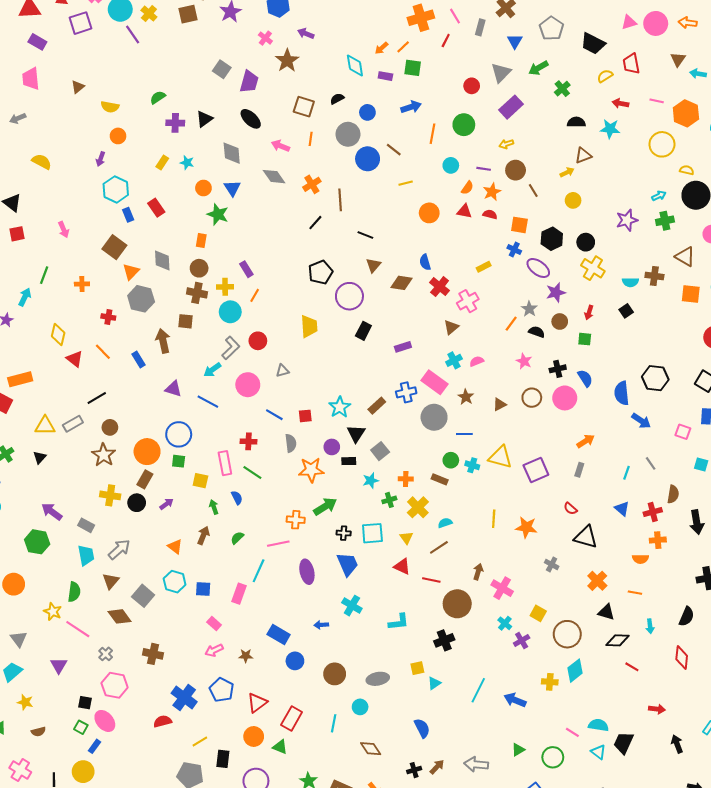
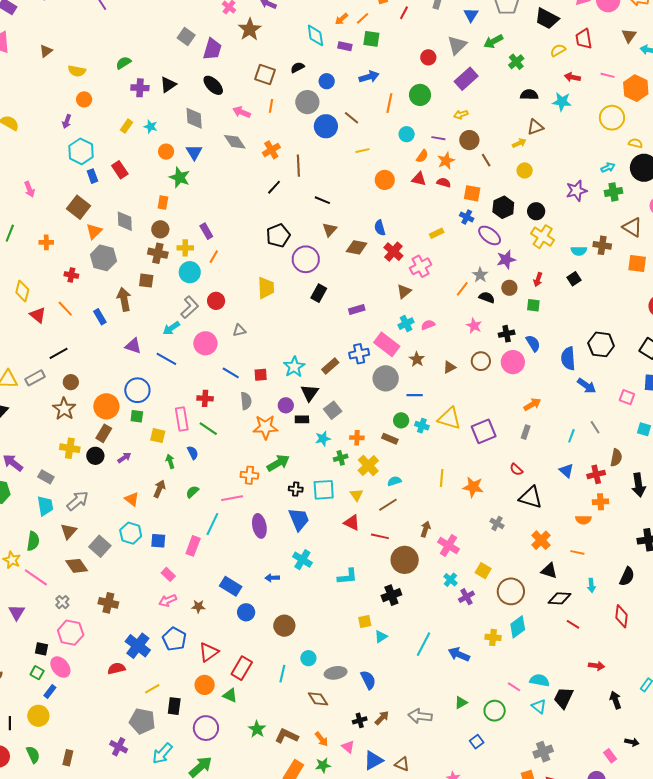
gray ellipse: (378, 679) -> (336, 673), moved

